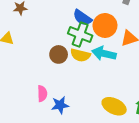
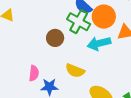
cyan arrow: (104, 54) -> (99, 43), turned -35
yellow semicircle: (80, 55) -> (75, 71), moved

